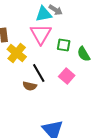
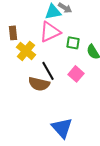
pink triangle: (41, 34) -> (50, 32), turned 35
brown semicircle: (30, 86) -> (39, 84), size x1.5

